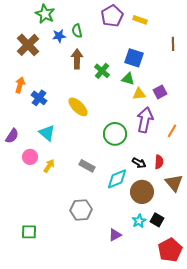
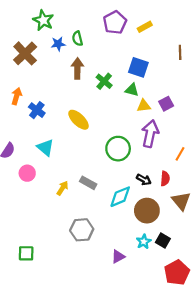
yellow rectangle: (140, 20) -> (145, 27), turned -48
orange line: (172, 131) -> (180, 154), moved
yellow arrow: (49, 166) -> (62, 188), moved

